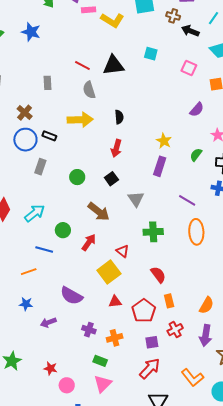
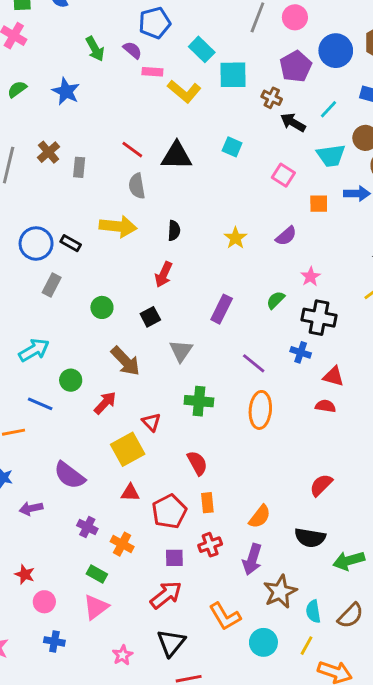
brown cross: (25, 113) -> (49, 152), moved
yellow star: (164, 141) -> (235, 238), moved
orange cross: (115, 338) -> (122, 544), turned 35

